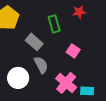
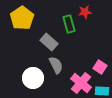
red star: (79, 12) -> (85, 12), moved
pink square: (73, 51) -> (100, 67), moved

